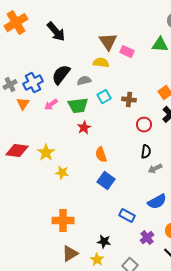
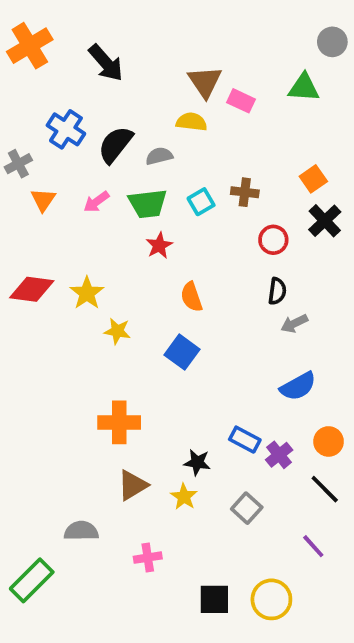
blue cross: (33, 83) -> (66, 129), moved, turned -30
cyan square: (104, 97) -> (201, 202), moved
blue square: (106, 181) -> (182, 352), moved
blue rectangle: (127, 216) -> (245, 440), moved

